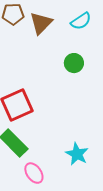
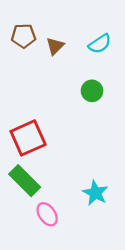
brown triangle: (41, 23) -> (55, 46), size x0.7

